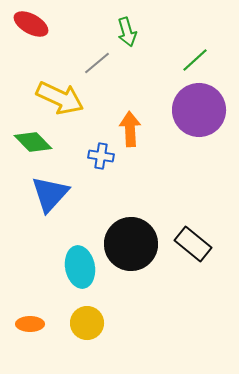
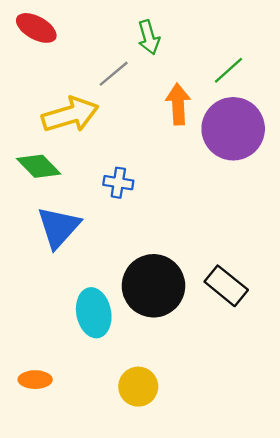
yellow arrow: (60, 98) -> (70, 115), turned -42
orange arrow: (130, 129) -> (178, 104), moved
yellow circle: (87, 323) -> (138, 387), moved

